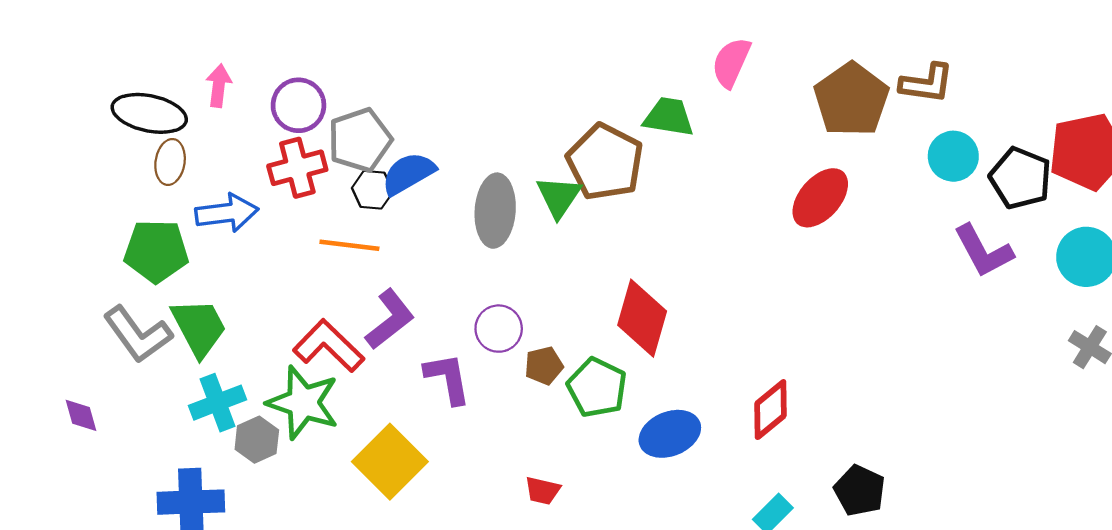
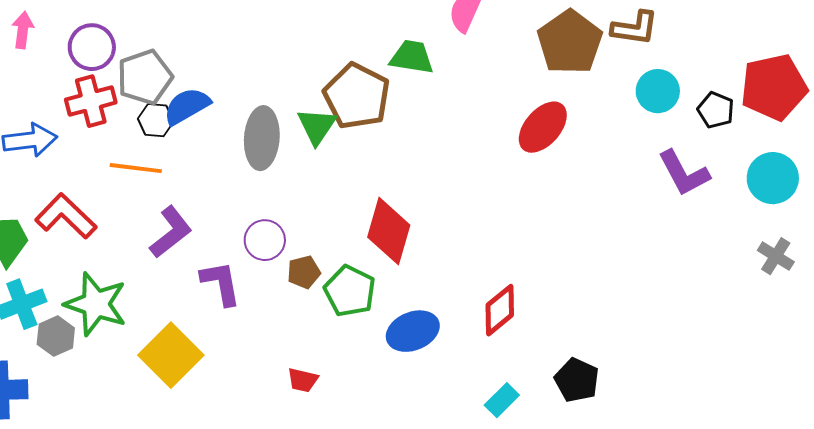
black pentagon: (1020, 178) -> (716, 110), size x0.7
red L-shape: (329, 346) -> (66, 216), moved

